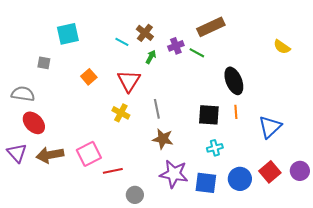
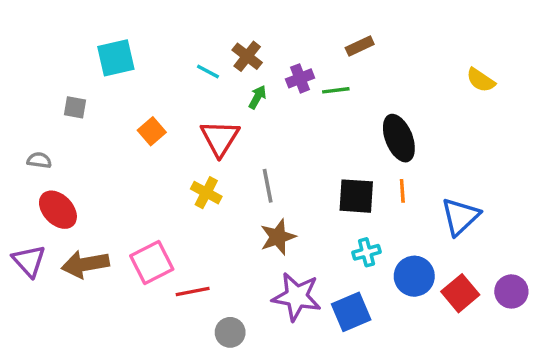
brown rectangle: (211, 27) -> (360, 46), size x0.6
green line: (197, 53) -> (336, 90), turned -35
gray semicircle: (23, 94) -> (39, 160), size x0.6
brown star: (163, 139) -> (278, 237), turned -30
blue circle: (240, 179) -> (414, 276), moved
blue square: (206, 183) -> (351, 312), turned -30

